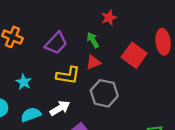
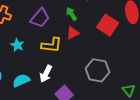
cyan star: (24, 82) -> (17, 45), moved
gray hexagon: (104, 93) -> (97, 70), moved
white arrow: (60, 108) -> (46, 74), turned 150

